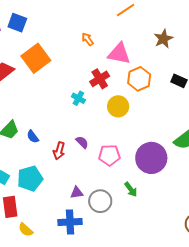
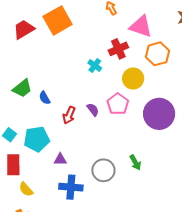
pink pentagon: (109, 155) -> (118, 104), moved, turned 30
purple circle: (151, 158) -> (159, 114), moved
purple triangle: (77, 193) -> (60, 159), moved

